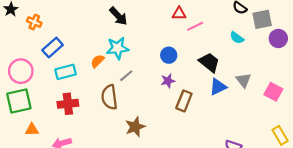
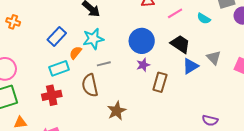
pink line: (195, 26) -> (175, 13), moved
blue rectangle: (53, 47) -> (57, 36), moved
blue circle: (169, 55) -> (142, 41), size x1.6
cyan rectangle: (66, 72) -> (59, 68), moved
gray line: (126, 76) -> (104, 64), turned 32

